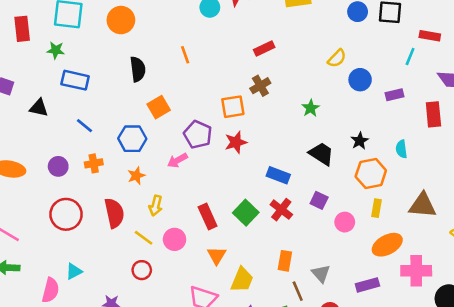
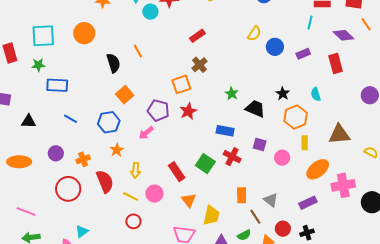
black semicircle: (138, 69) -> (113, 63), moved
black triangle: (39, 108) -> (29, 121), moved
green star: (311, 108) -> (232, 94), moved
orange cross: (94, 163) -> (83, 159), moved

